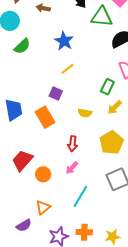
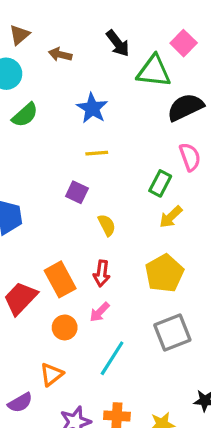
yellow line: (67, 69) -> (97, 153), turned 32
yellow semicircle: (85, 113) -> (107, 225), moved, turned -128
orange rectangle: (45, 117) -> (60, 279), moved
orange circle: (43, 174) -> (65, 327), moved

